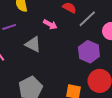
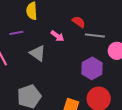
gray line: (87, 19) -> (95, 35), turned 42

